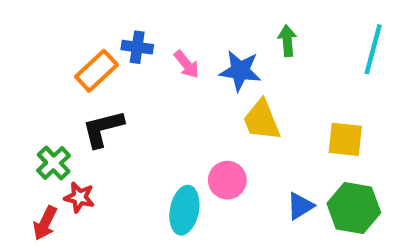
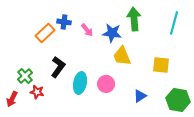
green arrow: (287, 41) -> (134, 19), size x1.6
black L-shape: (103, 129) -> (58, 67), moved, turned 140
green hexagon: (354, 208) -> (178, 100), moved
cyan ellipse: (184, 210) -> (80, 83), moved
red arrow: (45, 223) -> (12, 99), moved

